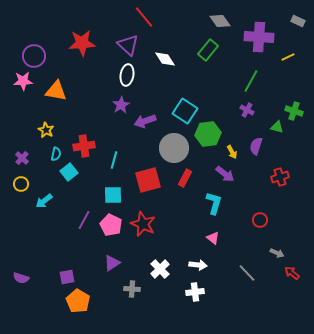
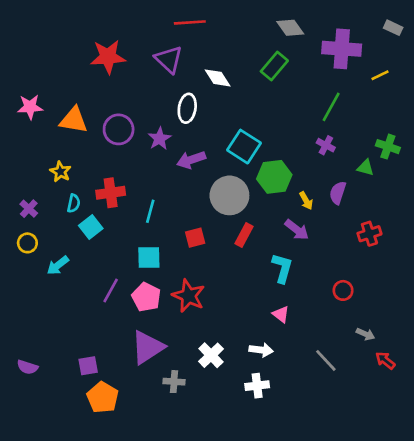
red line: (144, 17) -> (190, 22), turned -55
purple circle: (34, 56) -> (119, 129), moved
white ellipse: (127, 75) -> (187, 108), moved
red square: (148, 180) -> (195, 238), size x0.6
purple triangle: (112, 263) -> (148, 347), size x1.6

